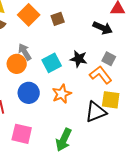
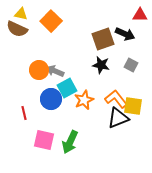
brown square: (58, 19) -> (103, 39), moved, size x1.6
gray arrow: (25, 52) -> (55, 71), moved, turned -36
cyan square: (52, 63) -> (67, 88), moved
orange L-shape: (101, 75) -> (116, 99), moved
green arrow: (64, 140) -> (70, 142), moved

